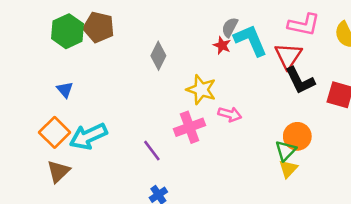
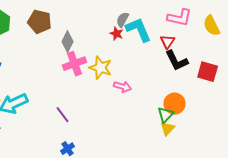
brown pentagon: (99, 27) -> (40, 22), moved
red triangle: (288, 56) -> (168, 42), size x0.7
pink cross: (190, 127) -> (75, 64), moved

